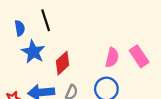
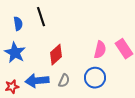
blue star: (33, 52) -> (15, 53), moved

